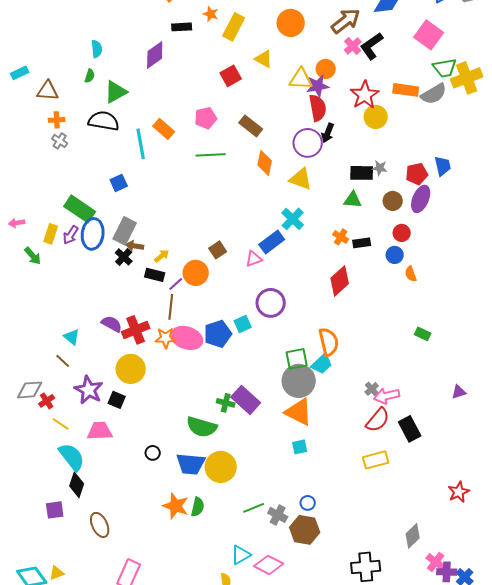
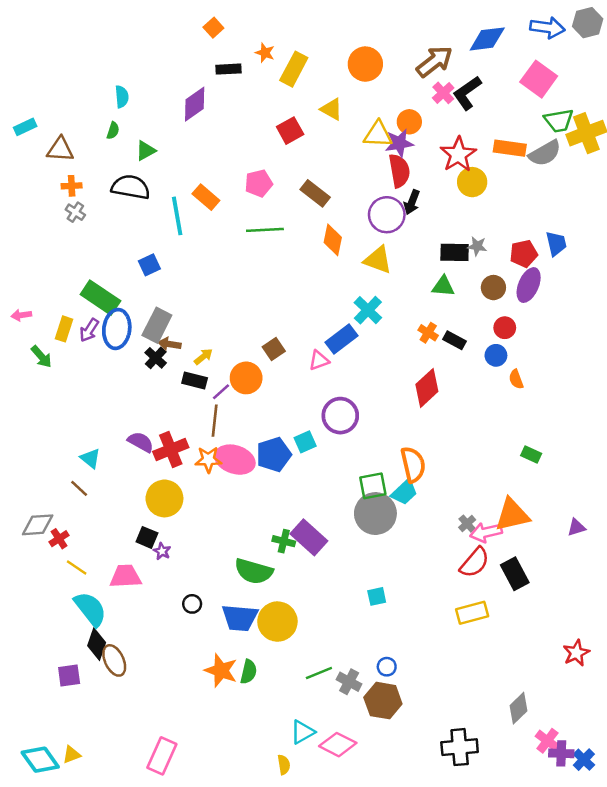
green triangle: (116, 92) -> (146, 151), size x0.7
black rectangle: (362, 243) -> (455, 340), turned 36
purple star: (89, 390) -> (162, 551), moved, size x0.5
orange triangle: (299, 412) -> (512, 515), moved, turned -40
brown ellipse: (100, 525) -> (114, 660), moved

